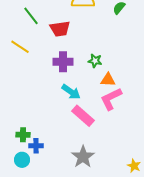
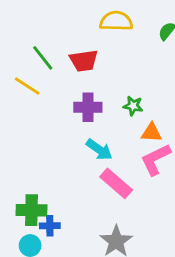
green line: (31, 16) -> (43, 58), moved
green cross: (23, 135) -> (31, 210), size x1.5

